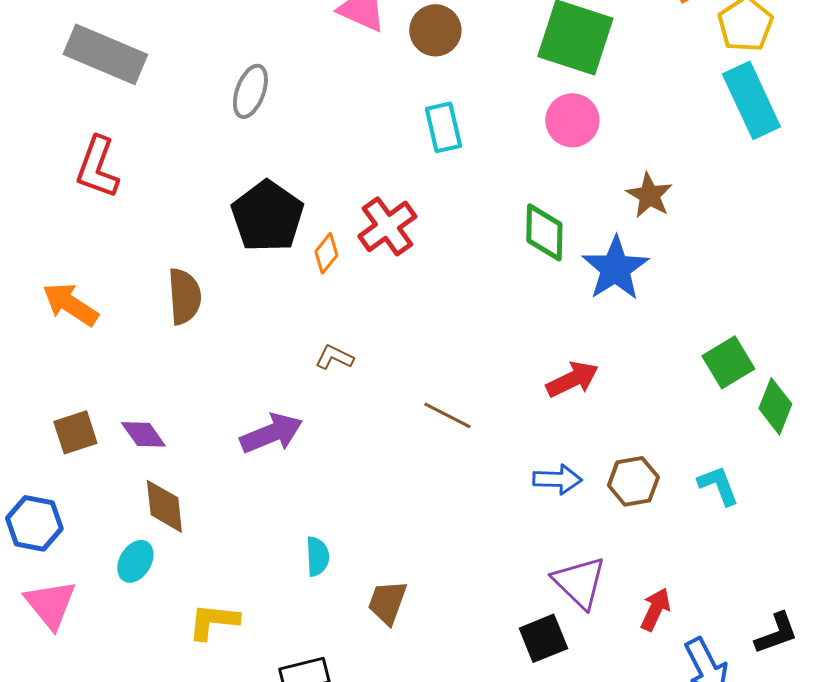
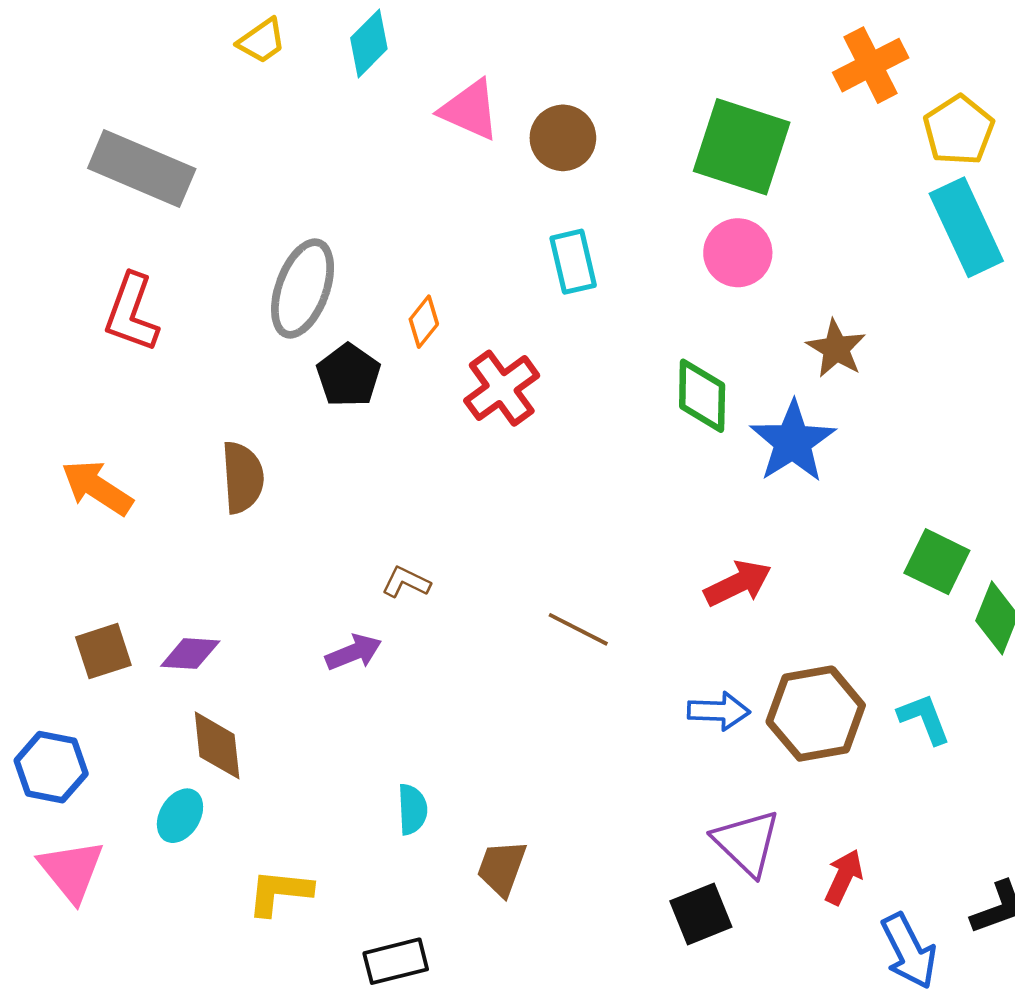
gray ellipse: (250, 91) -> (303, 288), moved, size x1.4
black pentagon: (267, 216) -> (348, 375), size x0.7
orange diamond: (326, 253) -> (424, 322), moved
brown L-shape: (334, 357) -> (406, 582), moved
green square: (728, 362) -> (937, 562), turned -33
purple arrow: (271, 433) -> (354, 652), size x0.7
purple diamond: (143, 434) -> (190, 654), turned -51
brown hexagon: (633, 481) -> (816, 714), size x1.5

